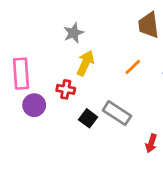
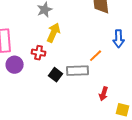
orange line: (133, 67) -> (96, 56), moved
gray rectangle: (117, 113) -> (78, 71), turned -35

